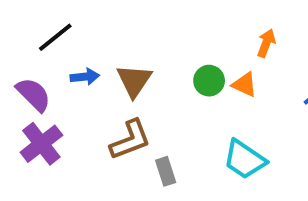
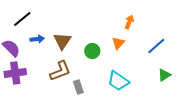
green circle: (209, 81) -> (92, 51), moved
orange triangle: (245, 85) -> (118, 43), turned 48
purple cross: (41, 144) -> (15, 73), turned 30

